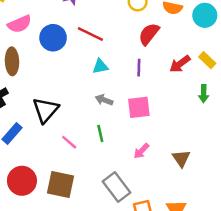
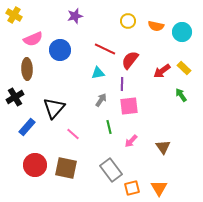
red line: (90, 34) -> (105, 49), moved
red semicircle: (149, 34) -> (130, 60), moved
purple line: (139, 68) -> (122, 84), moved
green arrow: (204, 94) -> (181, 95), turned 144
gray arrow: (104, 100) -> (101, 100), turned 104
green line: (100, 134) -> (109, 127), moved

